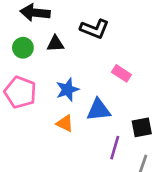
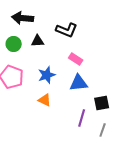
pink rectangle: (121, 73) -> (76, 59), moved
blue triangle: (99, 110) -> (79, 83), moved

